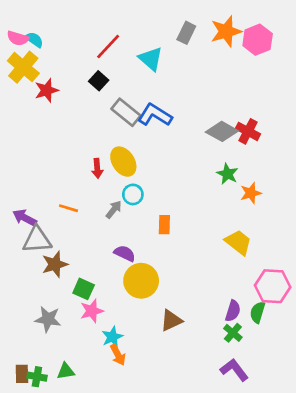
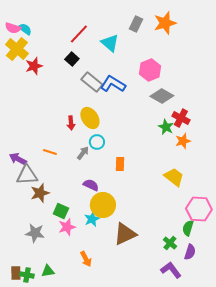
pink hexagon: (258, 40) -> (150, 70), moved
red cross: (248, 131) -> (181, 118), moved
purple semicircle: (233, 311) -> (190, 252), moved
brown triangle: (171, 320) -> (125, 234), size x1.4
cyan star: (112, 337) -> (92, 219), moved

